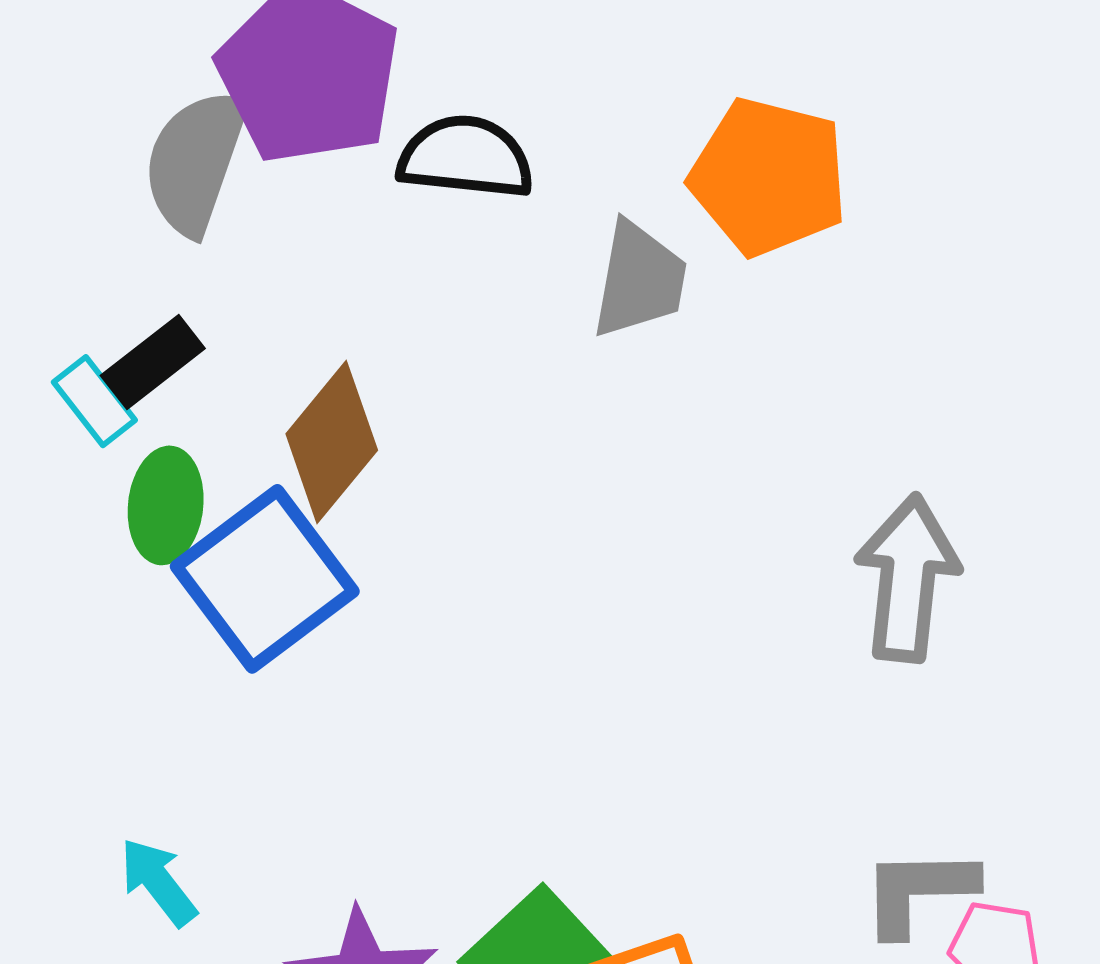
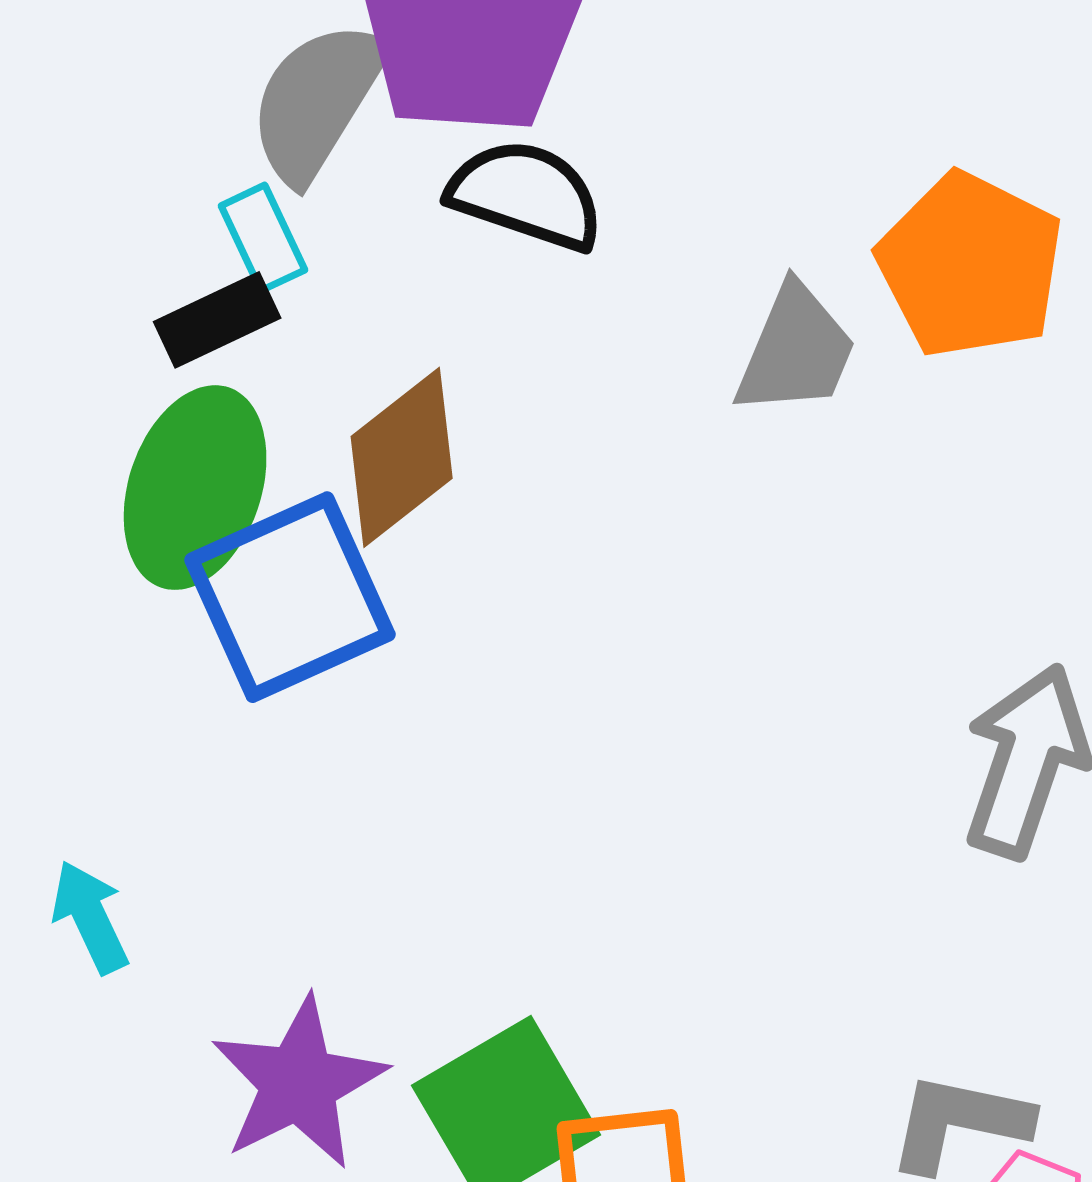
black semicircle: (466, 157) -> (526, 195), moved
cyan rectangle: (94, 401) -> (263, 238), moved
green ellipse: (166, 505) -> (195, 488), size x1.5

